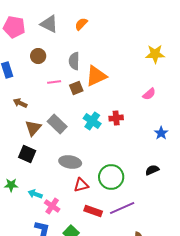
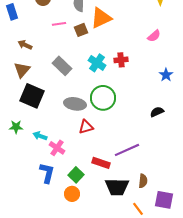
brown triangle: (33, 128) -> (22, 70), moved
black square: (27, 154) -> (32, 96), size x1.4
green circle: (111, 177) -> (103, 98), moved
red rectangle: (93, 211) -> (101, 163), moved

